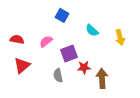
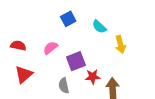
blue square: (62, 15) -> (68, 19), turned 32
cyan semicircle: (92, 30) -> (99, 27), moved
yellow arrow: (120, 37) -> (120, 44), moved

